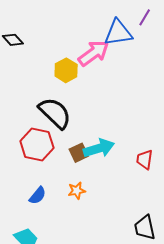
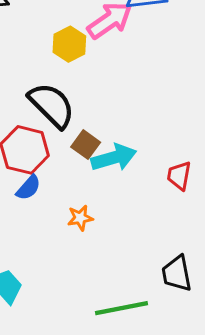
brown square: (79, 153) -> (86, 145), moved, turned -30
blue semicircle: (38, 196) -> (28, 188), moved

